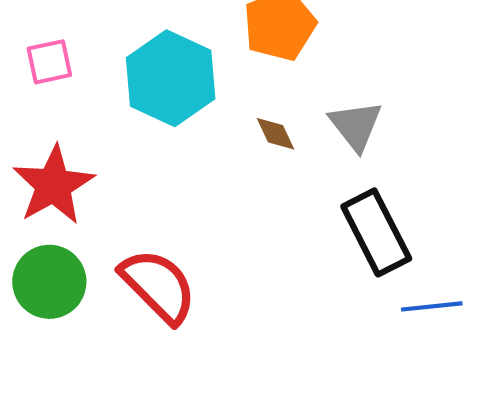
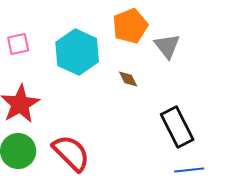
gray triangle: (356, 126) -> (167, 46), moved
blue line: (432, 306) -> (189, 170), moved

